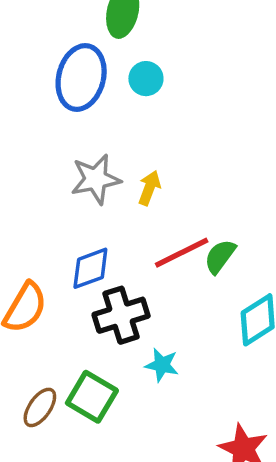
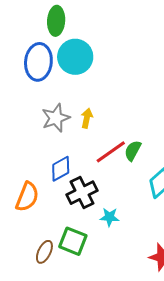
cyan circle: (146, 79) -> (75, 57), size x1.8

